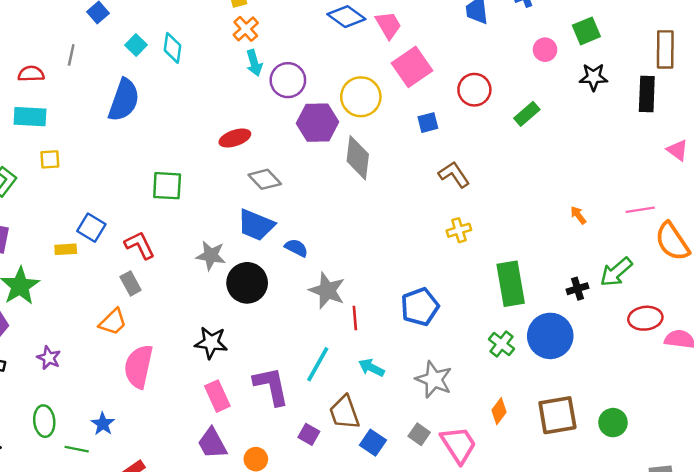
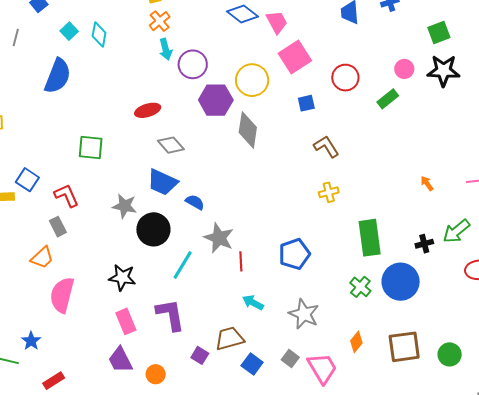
pink circle: (545, 50) -> (404, 69), moved
black star: (594, 77) -> (443, 71), size x1.4
cyan line: (318, 364) -> (183, 265), moved
brown trapezoid: (344, 413) -> (230, 339), turned 92

